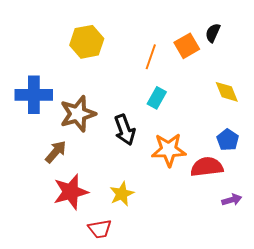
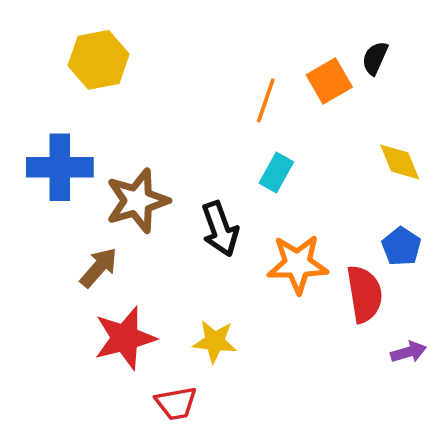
yellow hexagon: (87, 42) -> (99, 60), moved
red semicircle: (207, 167) -> (364, 294), turned 88
yellow star: (122, 194) -> (215, 342), turned 30

